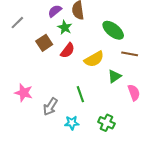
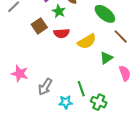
red semicircle: (68, 50) -> (61, 33), turned 49
brown line: (130, 54) -> (121, 36), turned 35
green line: (80, 94) -> (81, 89), moved

